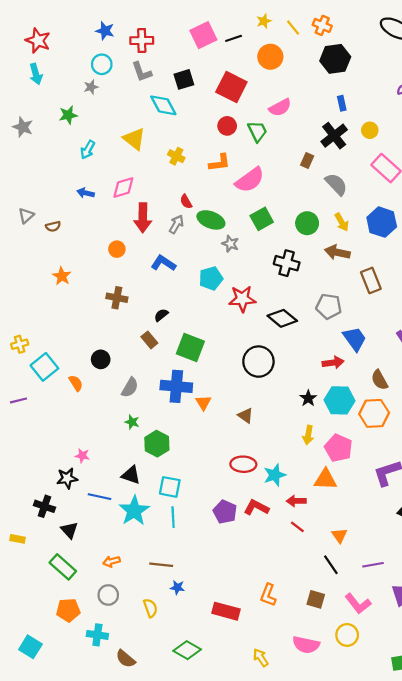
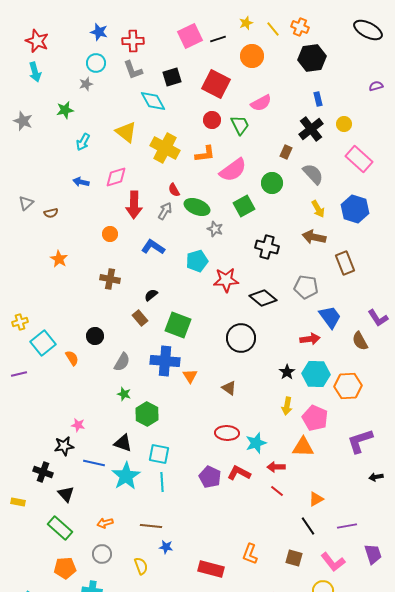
yellow cross: (176, 156) -> (165, 148), size x1.8
green circle: (307, 223) -> (272, 183), moved
brown semicircle: (380, 380) -> (360, 341), moved
orange triangle: (340, 536) -> (316, 499), turned 35

